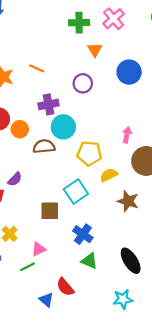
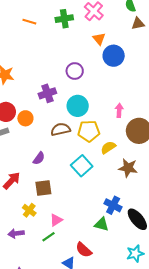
orange triangle: (95, 50) -> (99, 39), moved
orange line: (37, 68) -> (29, 22), moved
cyan circle: (63, 127) -> (78, 106), moved
brown semicircle: (44, 146) -> (61, 129), moved
purple semicircle: (15, 179) -> (39, 158), moved
brown square: (50, 211) -> (43, 188), moved
blue cross: (83, 234) -> (113, 205), moved

